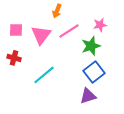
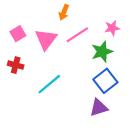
pink square: (16, 30) -> (18, 34), turned -32

